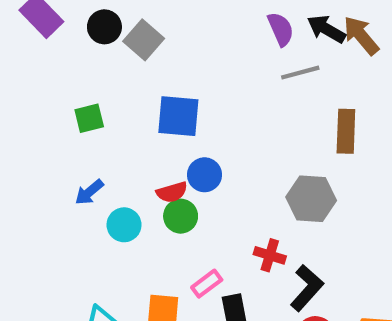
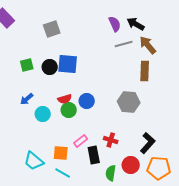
black circle: (104, 27) -> (50, 67), moved
brown arrow: (361, 36) -> (148, 45), moved
gray square: (144, 40) -> (52, 29), turned 30
blue circle: (205, 175) -> (87, 101), moved
red cross: (270, 255) -> (111, 140), moved
black L-shape: (307, 288) -> (148, 143), moved

